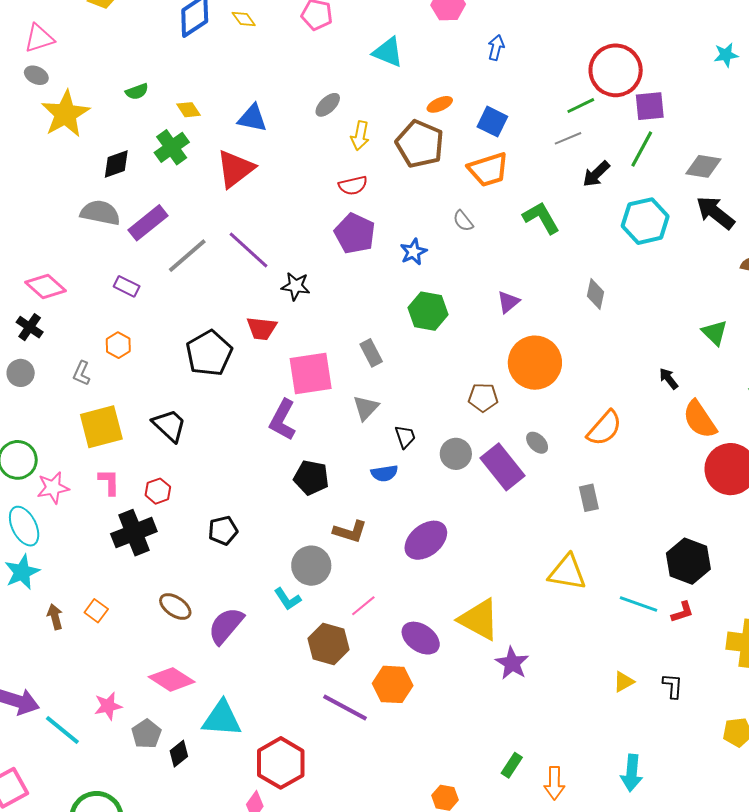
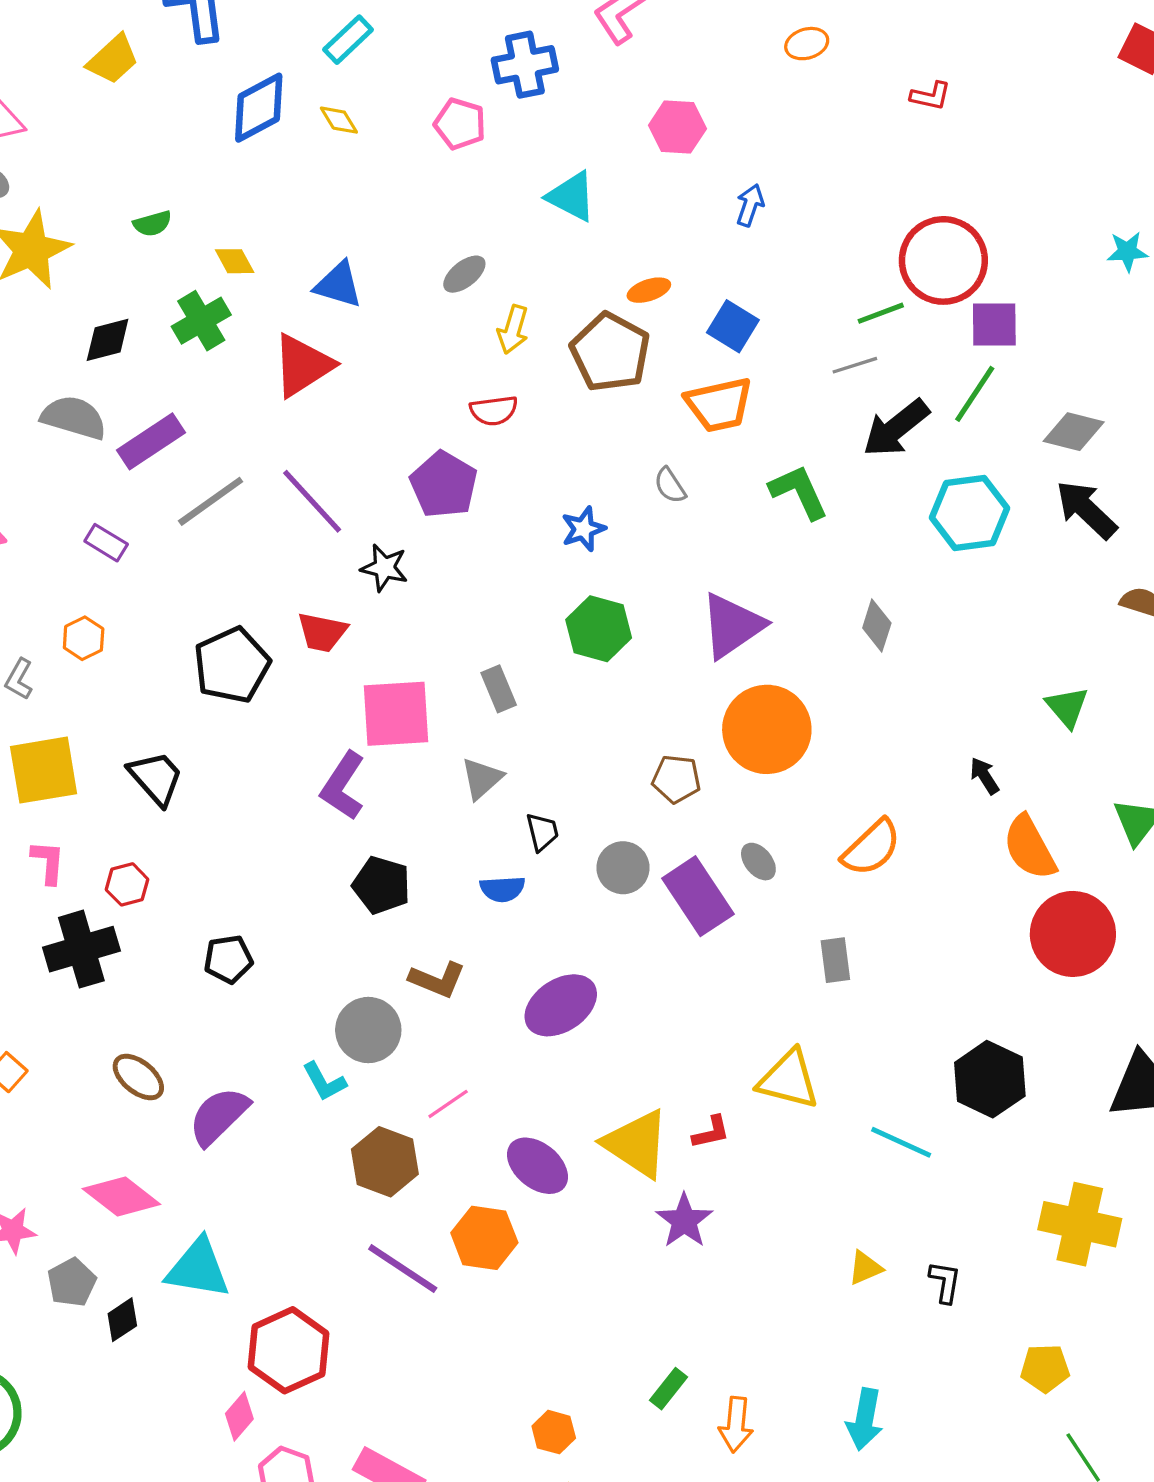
black arrow: (596, 174) -> (896, 428), size x1.4
purple pentagon: (355, 233) -> (444, 485), moved
purple triangle: (508, 302) -> (732, 626), size x1.8
red L-shape: (682, 612) -> (711, 1132), moved

